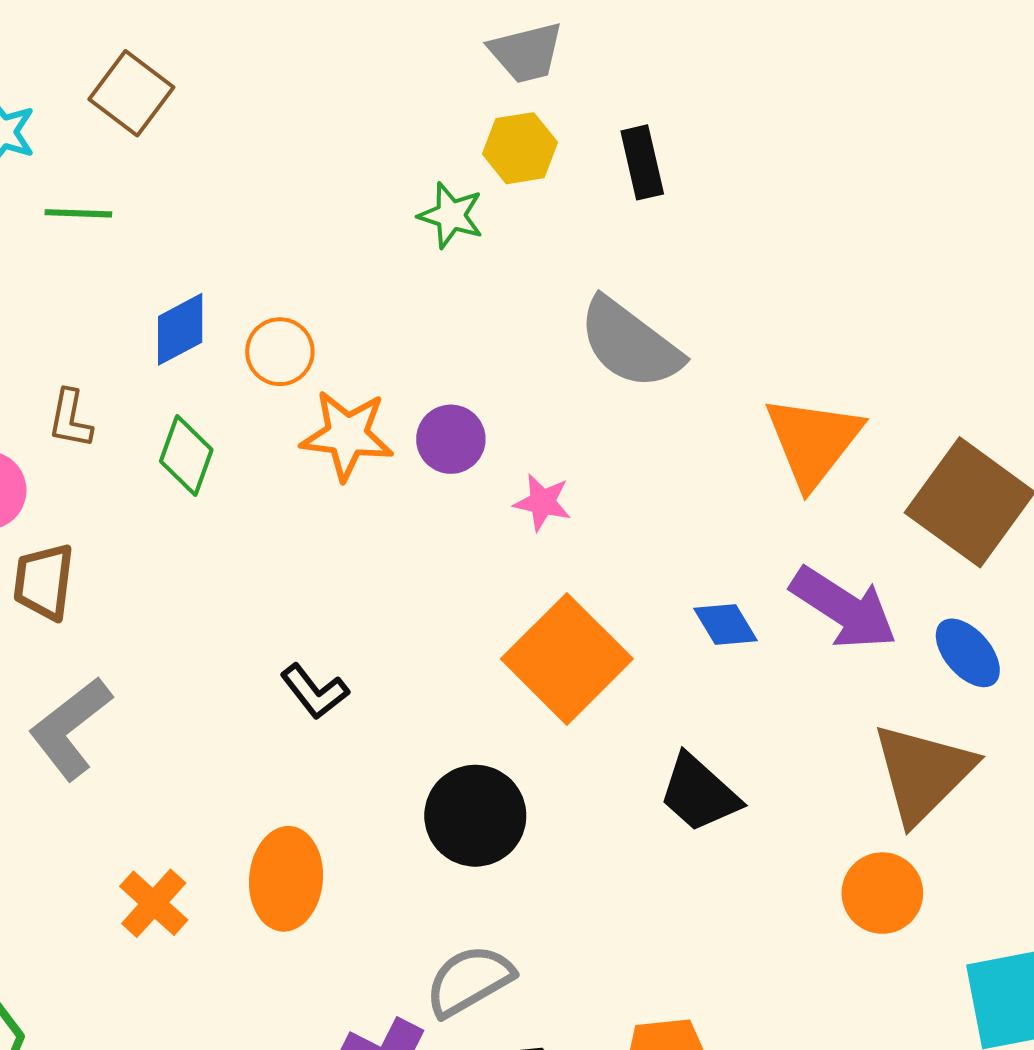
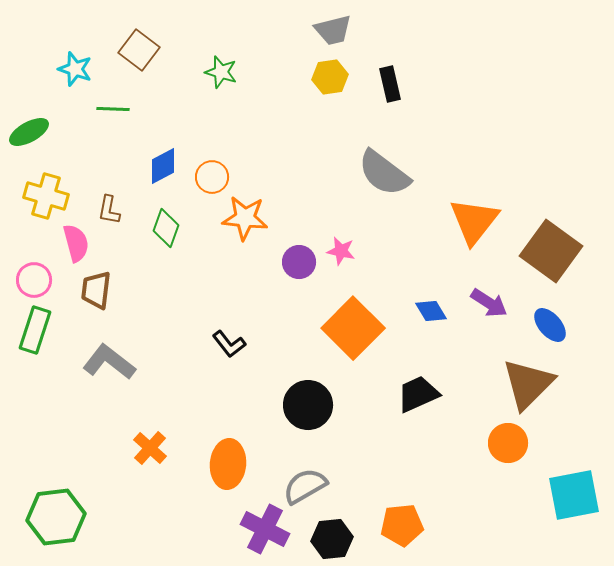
green star: (451, 215) -> (221, 72), moved
purple circle: (451, 439) -> (299, 262), moved
purple arrow: (844, 608) -> (489, 303), size x0.7
gray L-shape: (70, 728) -> (109, 362), turned 76
black trapezoid: (699, 793) -> (418, 394), turned 114
orange ellipse: (286, 879) -> (228, 464), moved

